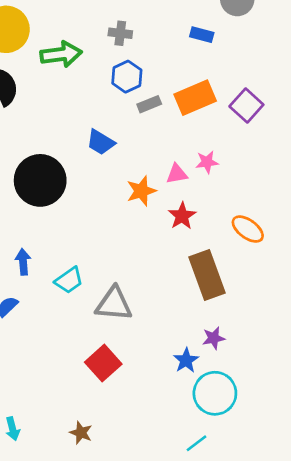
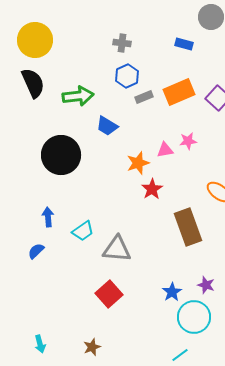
green arrow: (61, 54) -> (78, 96), moved
red star: (182, 216) -> (152, 189), moved
purple star: (214, 338) -> (206, 285), moved, turned 30
brown star: (81, 433) -> (92, 347), turned 30

